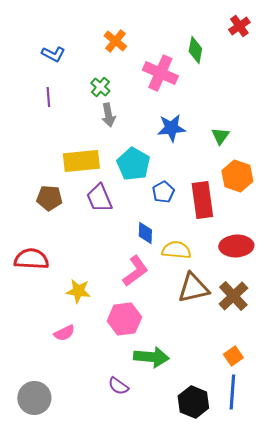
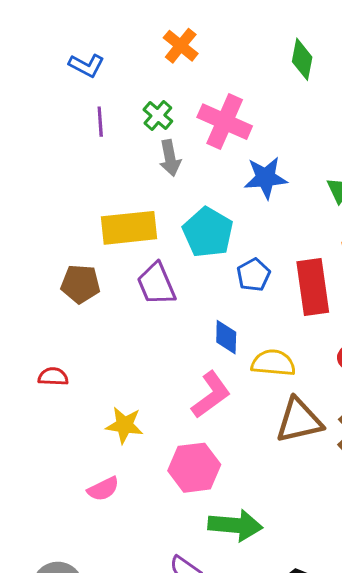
pink cross: (160, 73) -> (225, 122), moved
purple line: (48, 97) -> (100, 122), moved
red semicircle: (31, 259) -> (53, 377), size x0.6

